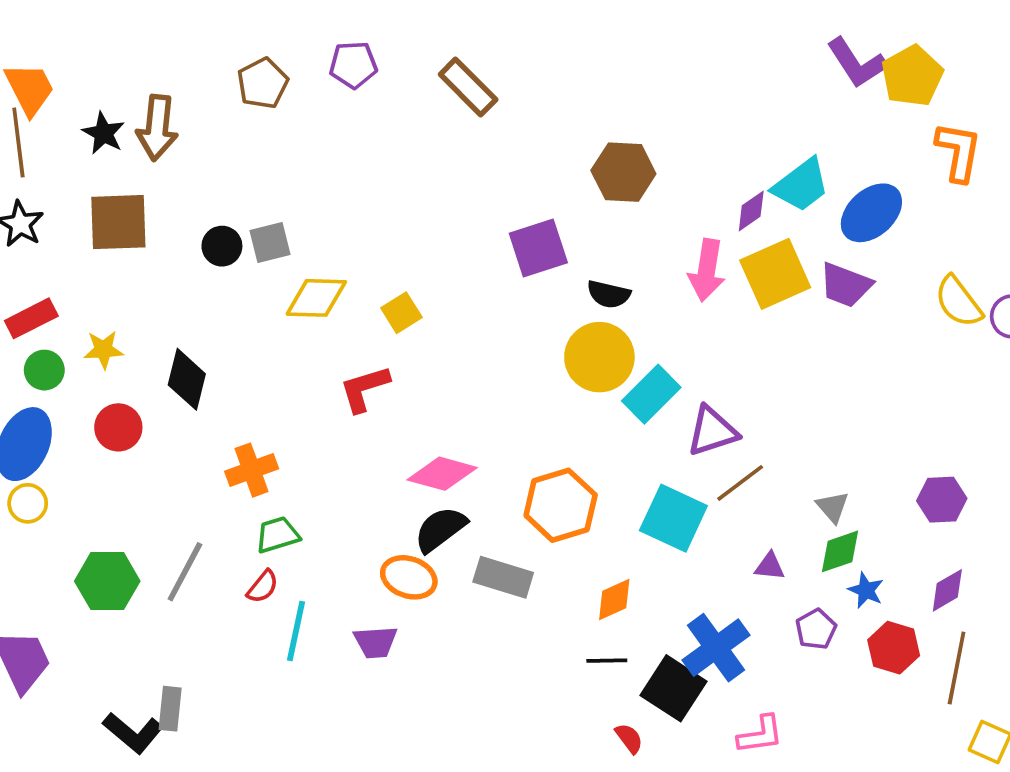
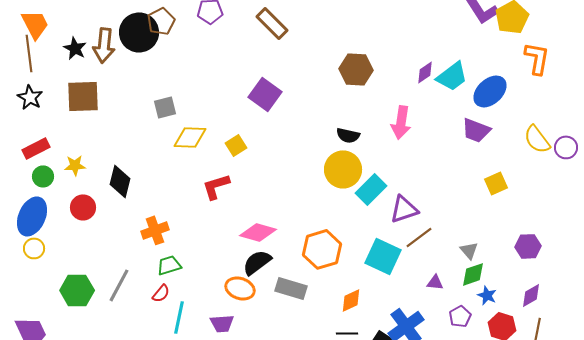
purple diamond: (751, 211) -> (425, 72), moved
black circle: (222, 246) -> (139, 32), moved, size x1.8
purple square: (538, 248) -> (265, 94), moved, turned -36
yellow square: (775, 274) -> (496, 183), moved, size x0.6

